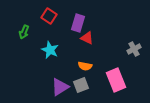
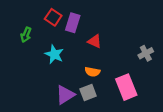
purple rectangle: (78, 23) -> (73, 23), moved

